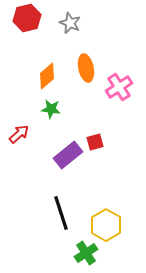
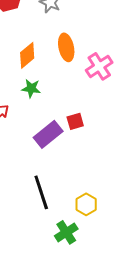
yellow hexagon: (106, 225) -> (86, 204), size x0.7

